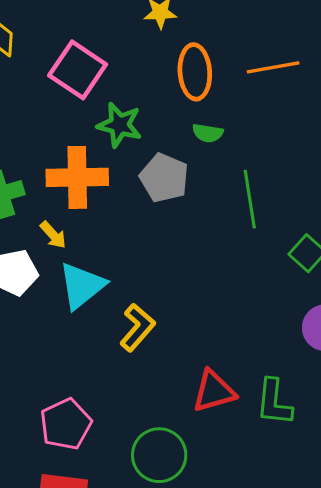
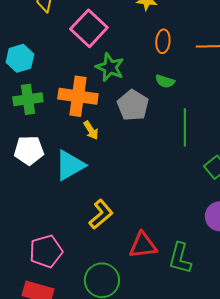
orange ellipse: (195, 72) -> (163, 41), size x0.7
yellow arrow: (53, 235) -> (91, 130), moved
yellow L-shape: (137, 327) -> (101, 214), moved

